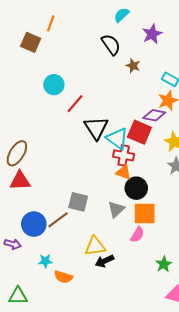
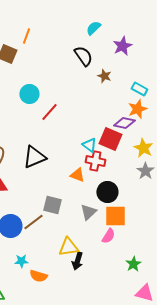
black triangle: (96, 128) -> (34, 157), moved, turned 40
cyan triangle: (117, 139) -> (89, 145), size x0.7
orange triangle: (124, 172) -> (77, 175), moved
black arrow: (105, 261) -> (77, 261), turned -48

